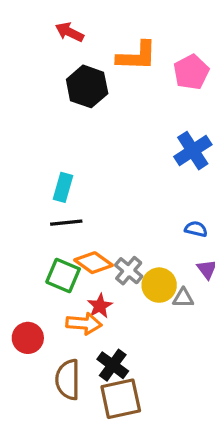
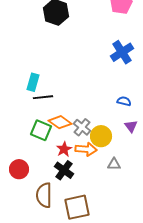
cyan rectangle: (63, 187) -> (33, 82), moved
gray triangle: (183, 298) -> (114, 164), moved
orange arrow: (84, 324) -> (86, 149), moved
black cross: (113, 365) -> (64, 170), moved

